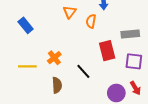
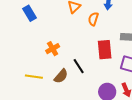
yellow line: (27, 66) -> (34, 77), moved
brown semicircle: (57, 85) -> (61, 76), moved, turned 35

